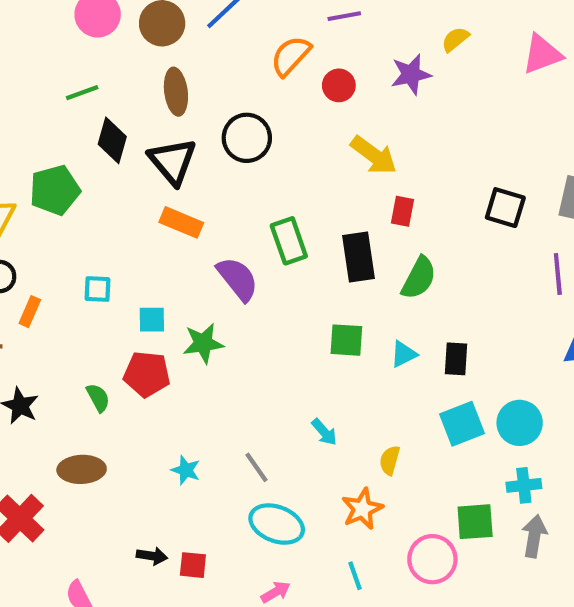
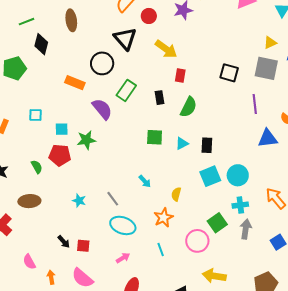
black circle: (247, 138) -> (102, 63), moved
black triangle: (173, 161) -> (125, 39), moved
green rectangle: (289, 241) -> (126, 90), turned 55
black rectangle: (358, 257) -> (160, 98), size x0.6
green square: (475, 522) -> (217, 223), turned -30
black arrow: (152, 556) -> (64, 242), turned 40

